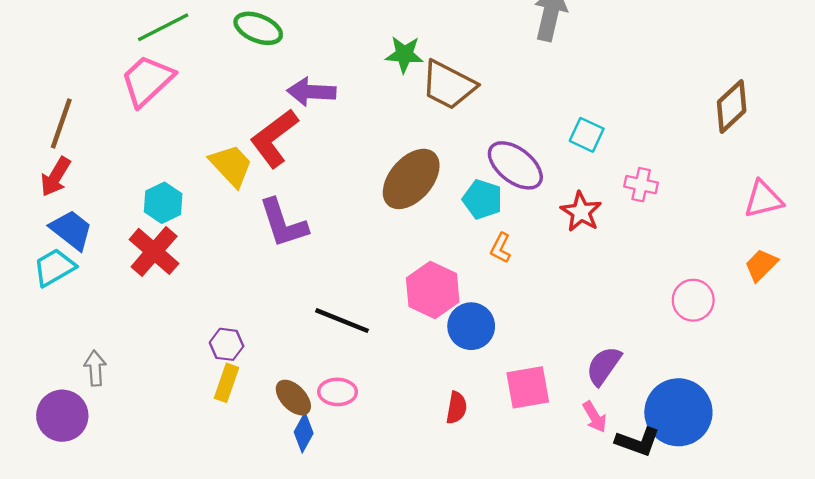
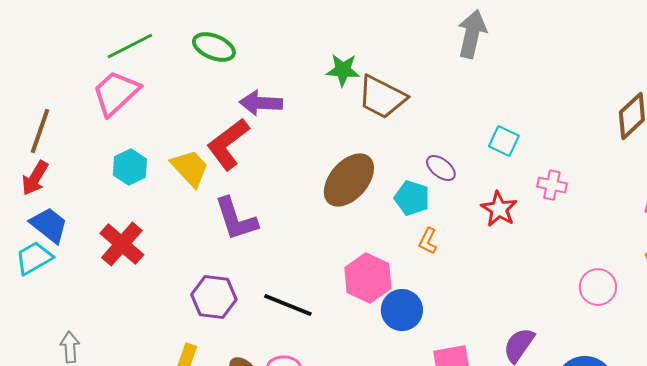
purple ellipse: (515, 165) -> (441, 168), size x0.6
cyan hexagon: (163, 203) -> (130, 167), moved
purple hexagon: (227, 344) -> (214, 297), moved, size x1.5

